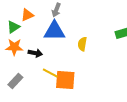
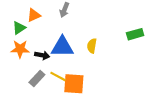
blue triangle: (54, 31) -> (62, 47), moved
gray rectangle: (15, 81) -> (37, 79), moved

